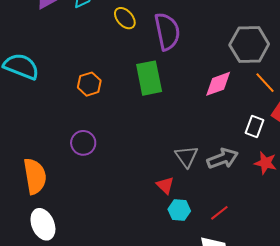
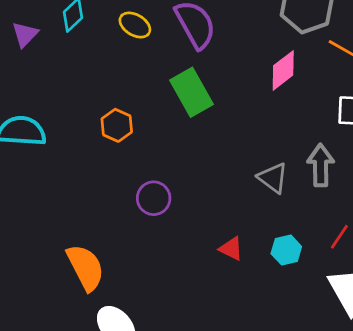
purple circle: (83, 143) -> (154, 198), moved
gray arrow: (223, 159) -> (321, 165), turned -52
red triangle: (165, 185) -> (231, 249), moved

